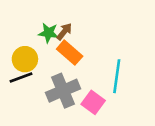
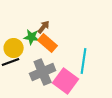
green star: (49, 33) -> (32, 37), moved
pink square: (93, 102) -> (66, 81), size x1.4

